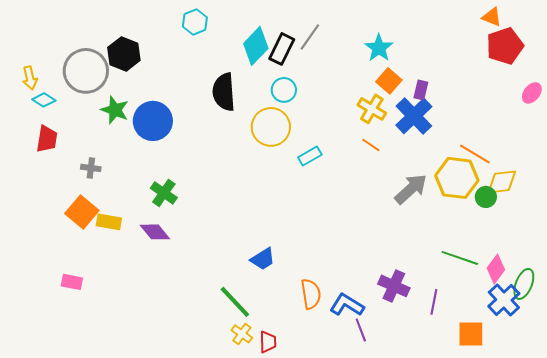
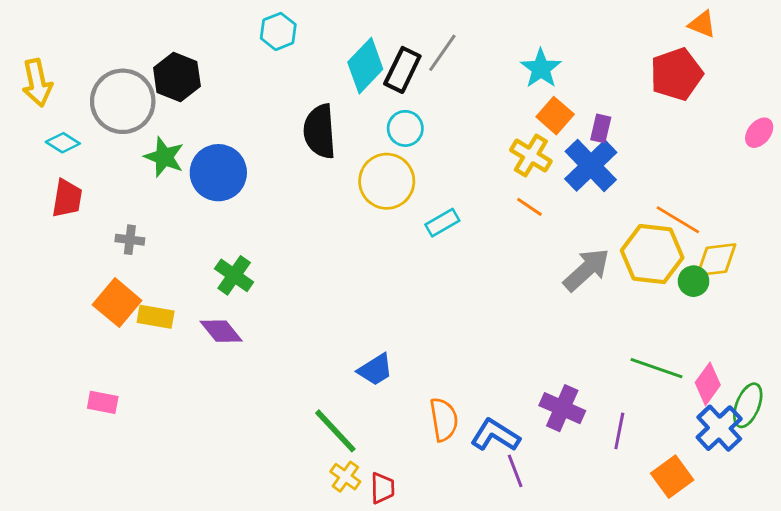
red pentagon: (505, 46) -> (676, 74), moved
yellow arrow: (30, 78) -> (37, 83), moved, size x1.4
orange square: (471, 334) -> (672, 477), turned -36

